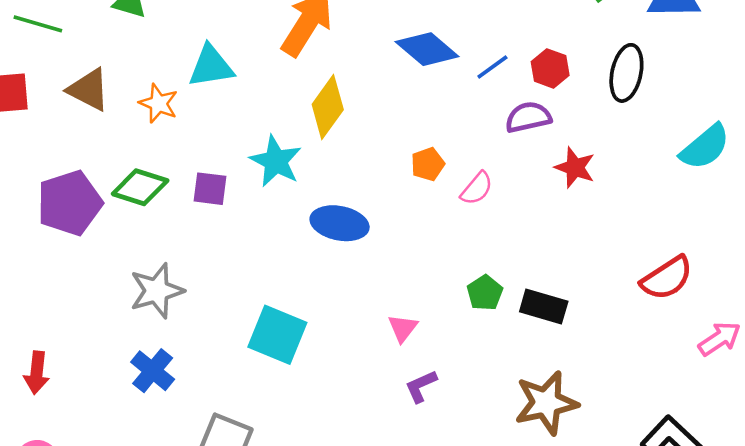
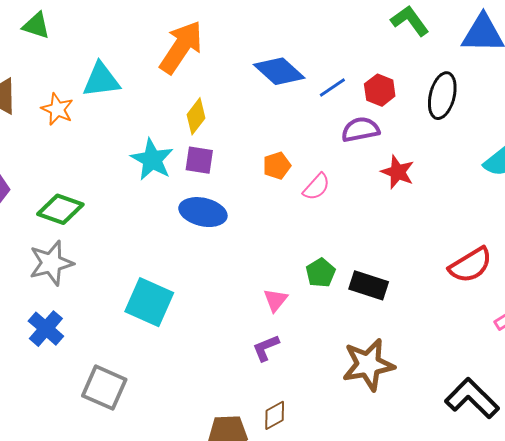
yellow diamond: (328, 107) -> (196, 116), size x0.7
green diamond: (140, 187) -> (60, 209), moved
purple square: (210, 189) -> (199, 160), moved
pink triangle: (403, 328) -> (275, 300), moved

